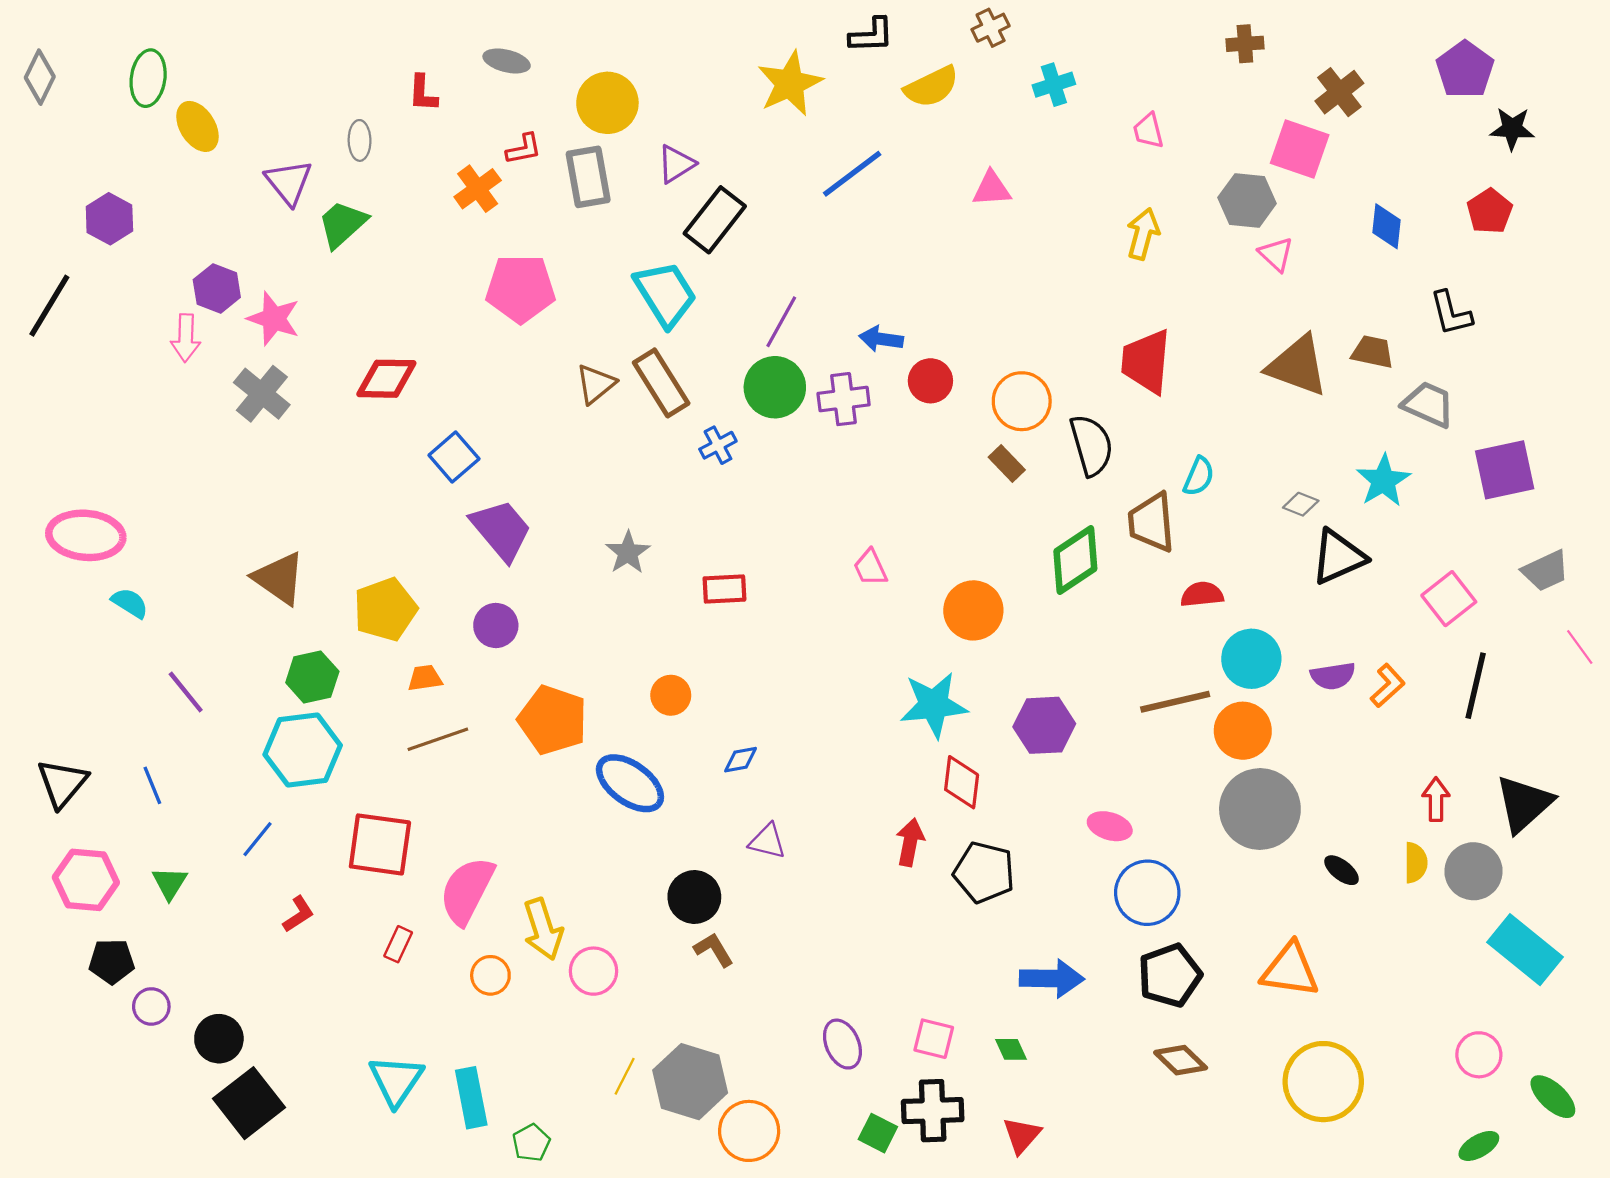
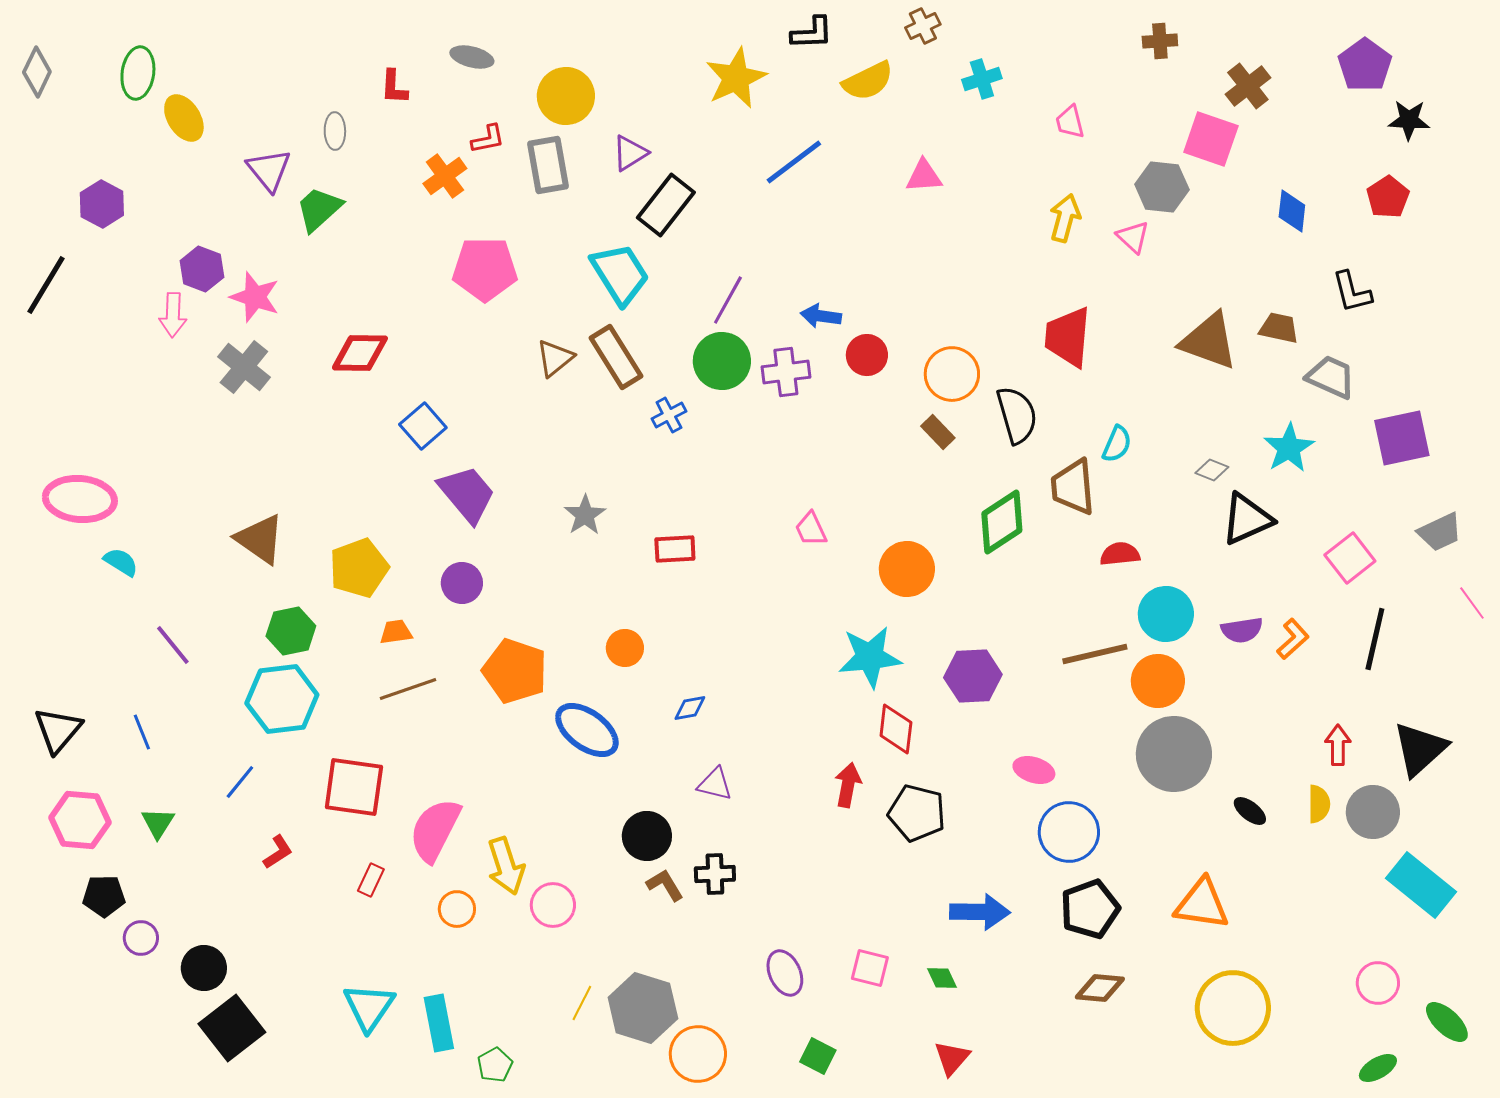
pink triangle: (1276, 254) -> (1133, 237), moved
brown diamond: (1181, 1060) -> (1100, 988), turned -39
black cross: (933, 1111) -> (715, 874), moved, size x0.7

